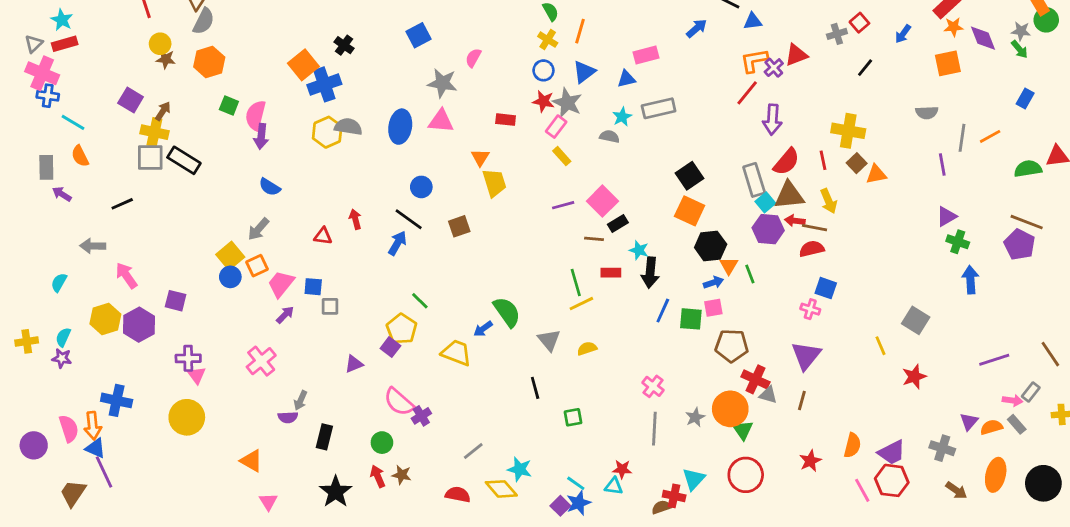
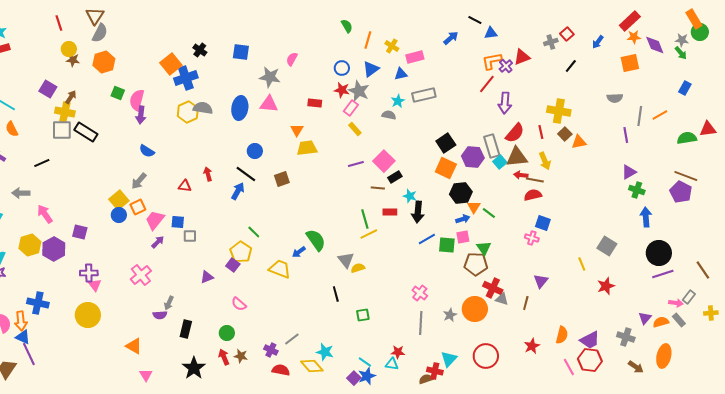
blue square: (418, 35) -> (241, 52), moved, turned 36
yellow cross: (548, 40) -> (392, 46), moved
yellow trapezoid: (494, 183) -> (307, 148), turned -80
purple hexagon: (768, 229) -> (473, 157), moved
green line: (750, 274) -> (489, 213), turned -32
blue line: (663, 311) -> (427, 239), turned 36
yellow semicircle: (587, 348) -> (358, 268), moved
purple triangle: (806, 355) -> (541, 281), moved, size x0.7
pink semicircle: (399, 402) -> (239, 304), size x0.7
purple cross: (421, 416) -> (271, 350), moved, turned -32
green triangle: (743, 430) -> (484, 248), moved
black circle: (1043, 483) -> (659, 253), moved

